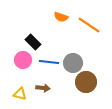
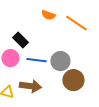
brown arrow: (43, 88) -> (30, 86), size x1.5

